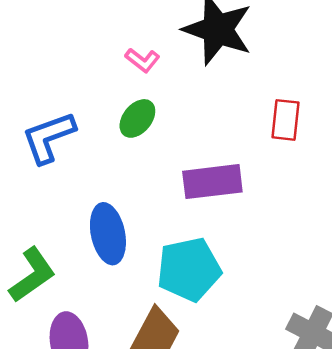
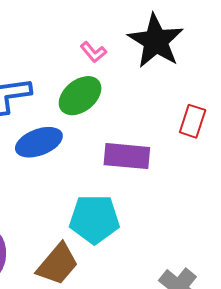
green ellipse: (137, 118) -> (80, 96), size x1.4
blue ellipse: (108, 234) -> (39, 142), moved, turned 69

